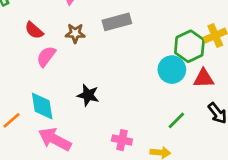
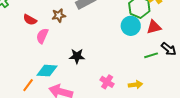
cyan diamond: (42, 106) -> (47, 71), turned -65
green line: (176, 120) -> (151, 55), moved, turned 40
pink cross: (122, 140) -> (107, 82), turned 32

